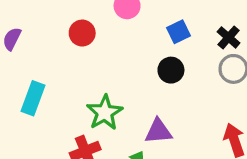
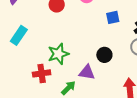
black circle: (171, 70) -> (104, 55), moved

